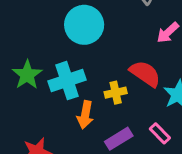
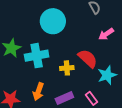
orange arrow: (85, 115) -> (38, 92), moved

